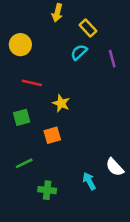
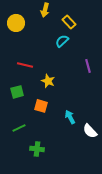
yellow circle: (20, 45) -> (16, 23), moved
purple line: (112, 59) -> (88, 66), moved
orange square: (52, 135) -> (41, 106), turned 32
cyan arrow: (89, 181) -> (70, 117), moved

